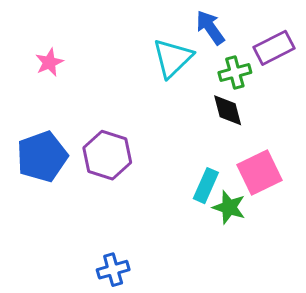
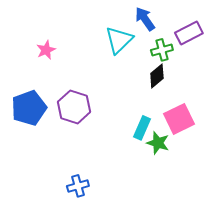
pink star: (49, 62) -> (46, 50), moved
black diamond: (228, 110) -> (157, 76), turned 65

